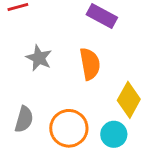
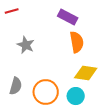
orange semicircle: (90, 64) -> (77, 42), moved
yellow diamond: (129, 100) -> (86, 73), turned 70

